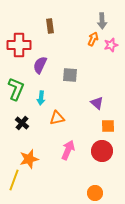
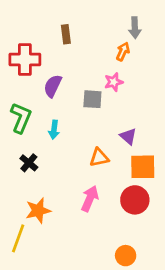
pink star: (111, 45) -> (114, 82), moved
orange triangle: (57, 118) -> (99, 158), moved
orange square: (108, 126) -> (143, 167), size x1.5

